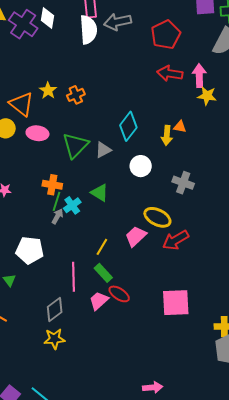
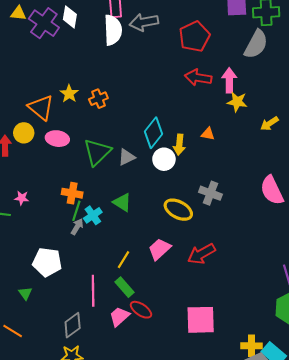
yellow arrow: (167, 135) -> (179, 145), moved
white circle: (141, 166) -> (164, 159), moved
yellow ellipse: (157, 217) -> (178, 210), moved

